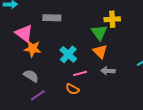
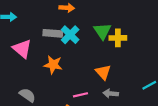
green triangle: (99, 32) -> (102, 31), moved
orange star: (33, 49) -> (53, 65), moved
cyan cross: (68, 54) -> (70, 35), moved

